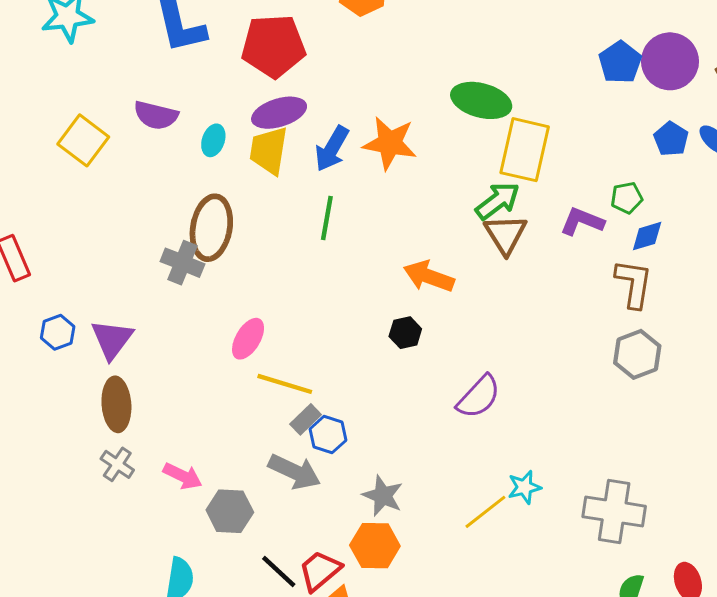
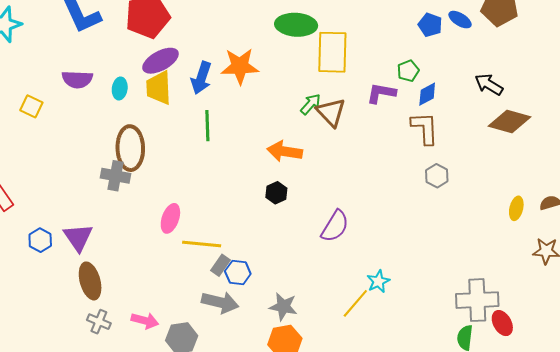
yellow square: (83, 140) -> (31, 106), size x0.7
green arrow: (498, 201) -> (311, 104), moved, size x0.7
gray hexagon: (637, 354) -> (437, 176), size x0.7
gray cross: (614, 511) -> (477, 300), moved

